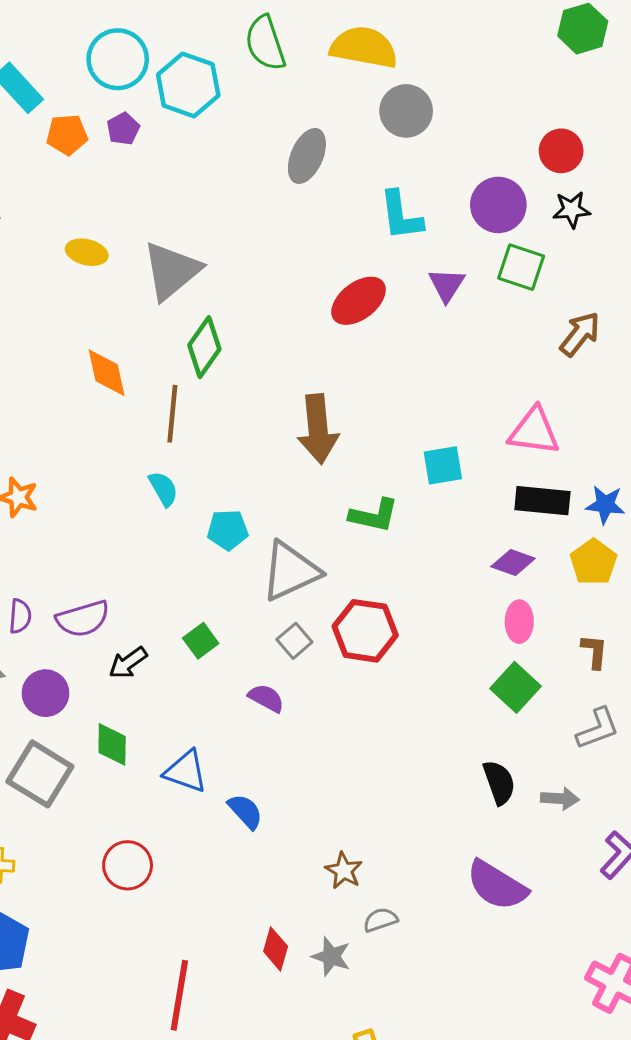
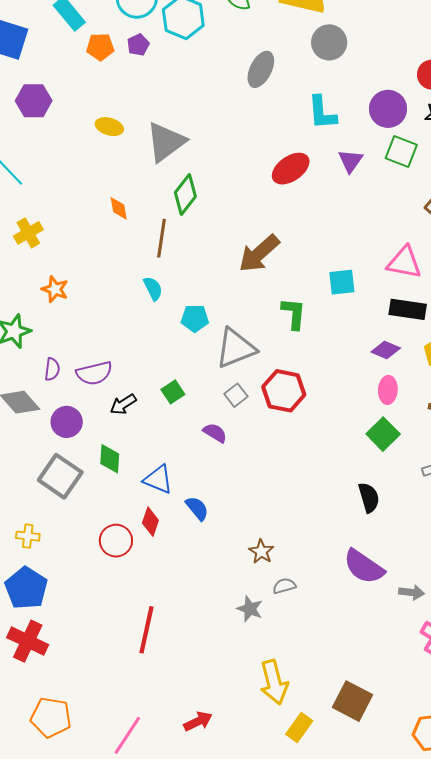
orange diamond: (107, 373) -> (119, 208), size x0.7
brown arrow: (318, 429) -> (259, 253), turned 51
green L-shape: (374, 515) -> (294, 314), turned -100
gray arrow: (560, 799) -> (412, 592), moved
red diamond: (276, 949) -> (150, 522), moved

